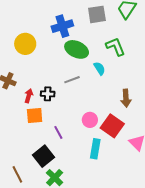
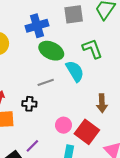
cyan semicircle: (99, 68) -> (75, 71), size x1.5
black cross: (48, 94) -> (29, 104), moved
purple line: (58, 132) -> (32, 146), moved, turned 72

